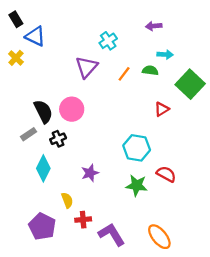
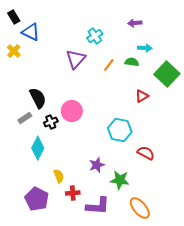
pink circle: (72, 109) -> (72, 111), moved
purple star: (90, 173) -> (97, 165), moved
green star: (137, 185) -> (120, 180), moved
purple L-shape: (112, 234) -> (98, 206), turned 125

